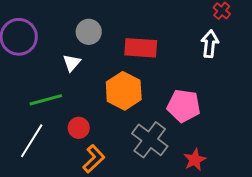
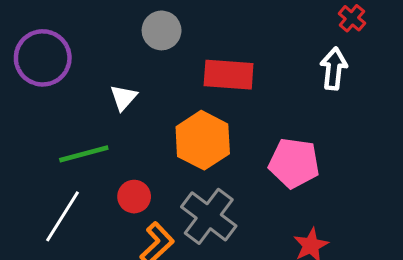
gray circle: (89, 32) -> (162, 30), moved
gray cross: (150, 140) -> (209, 216), moved

